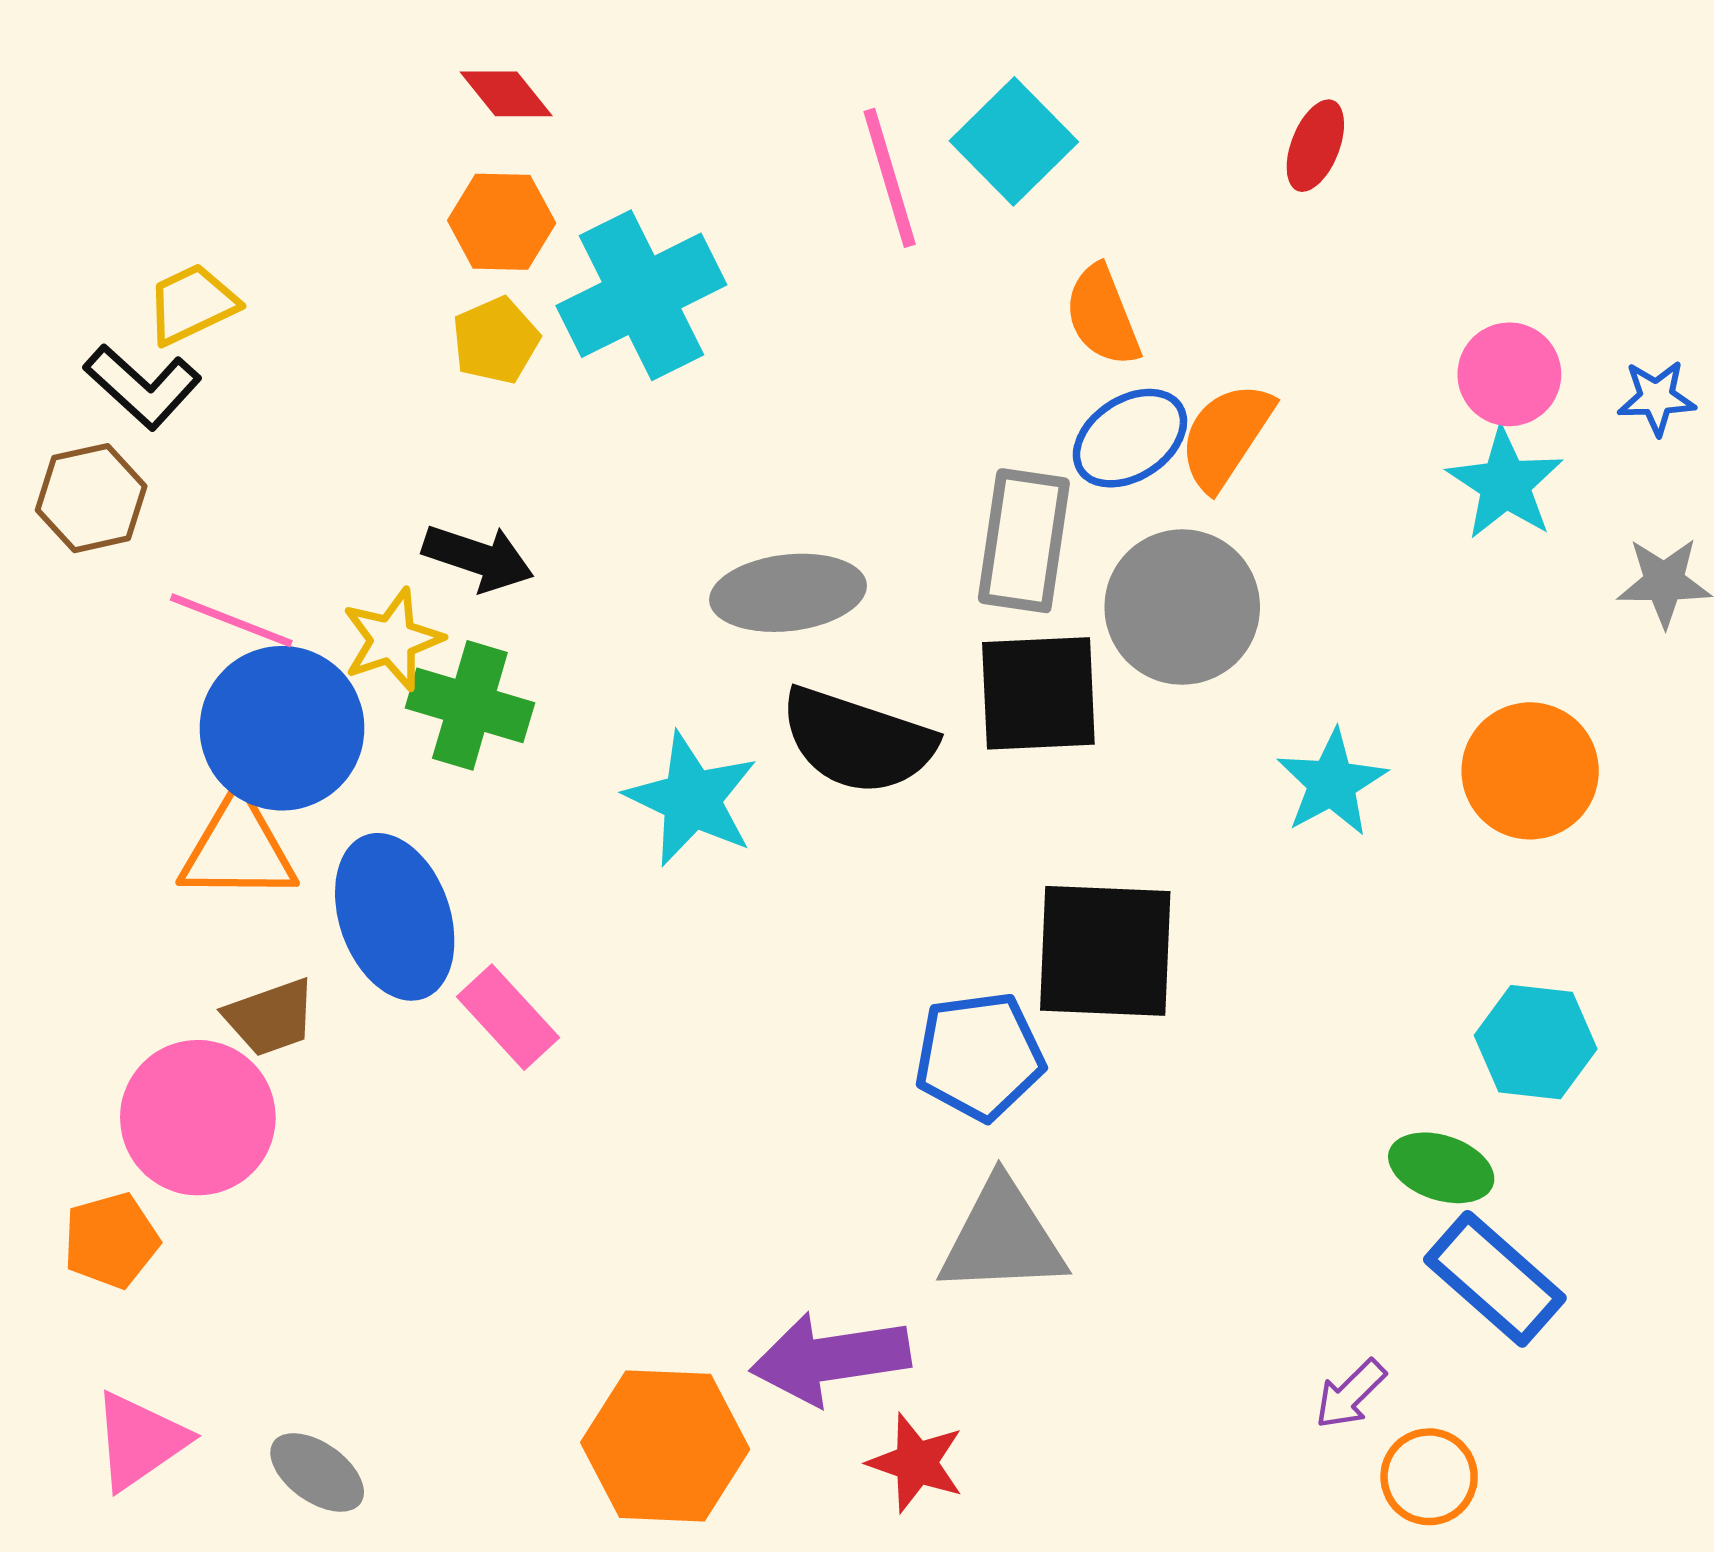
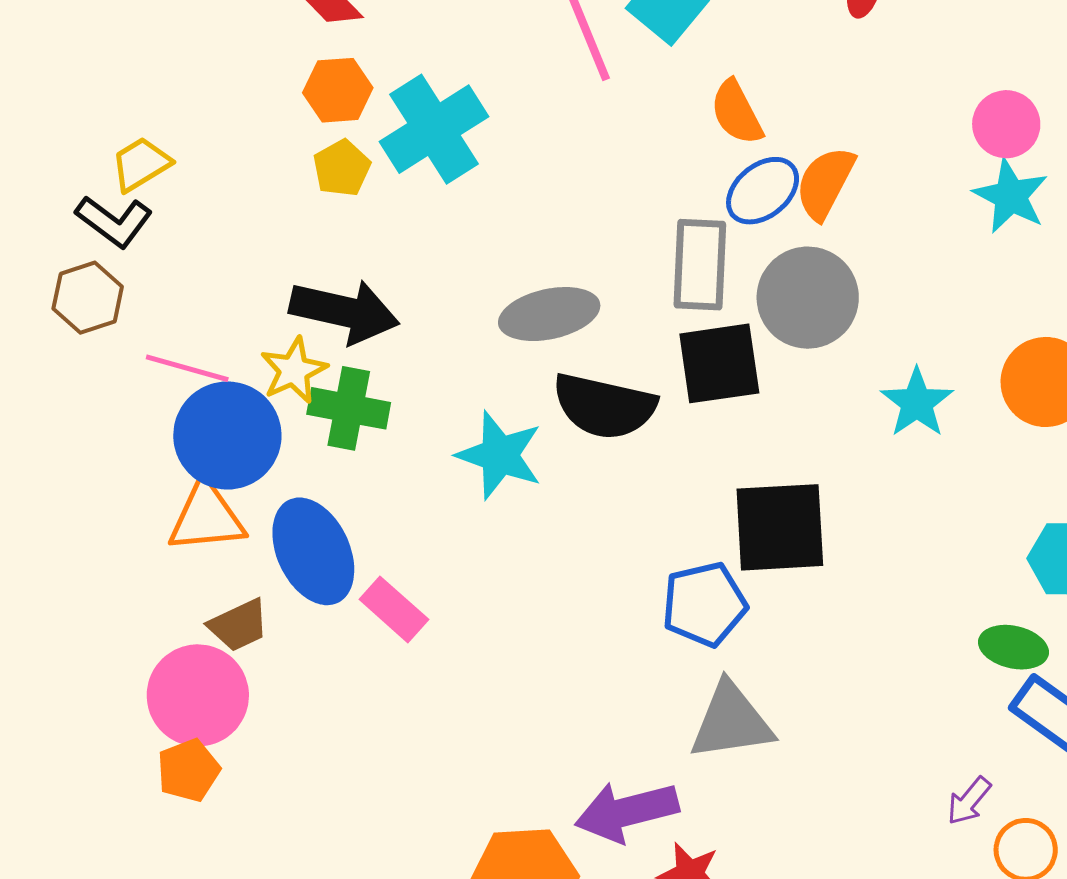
black arrow: (478, 558) -> (344, 311), size x1.5
orange pentagon: (111, 1240) -> (188, 770), moved

